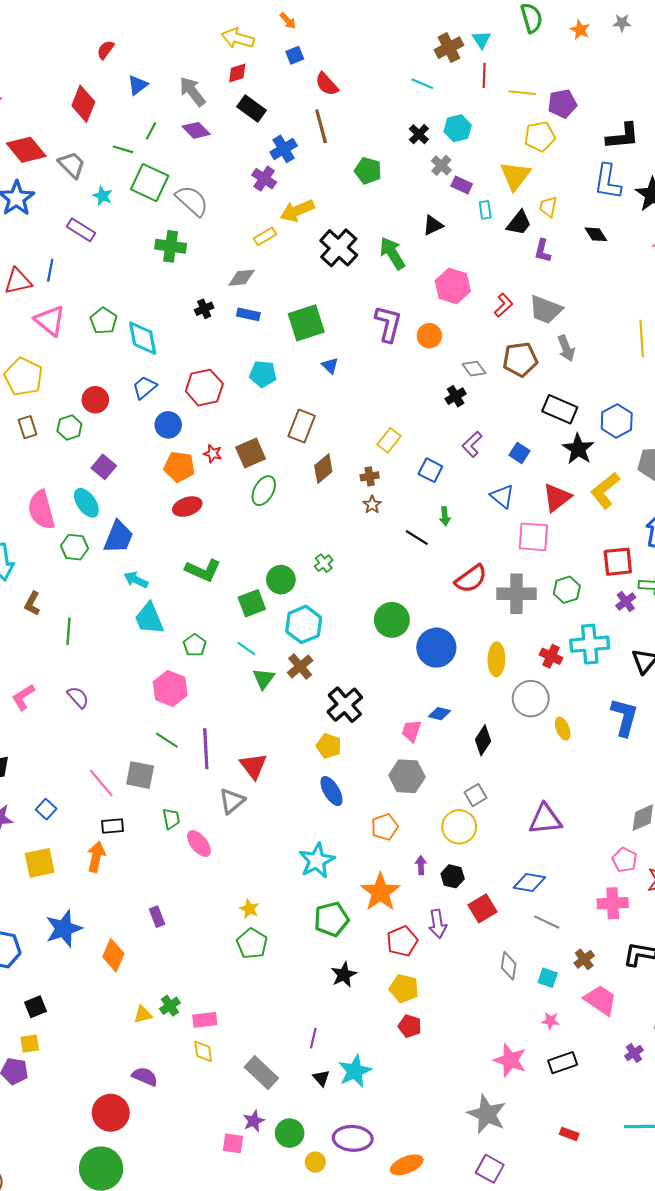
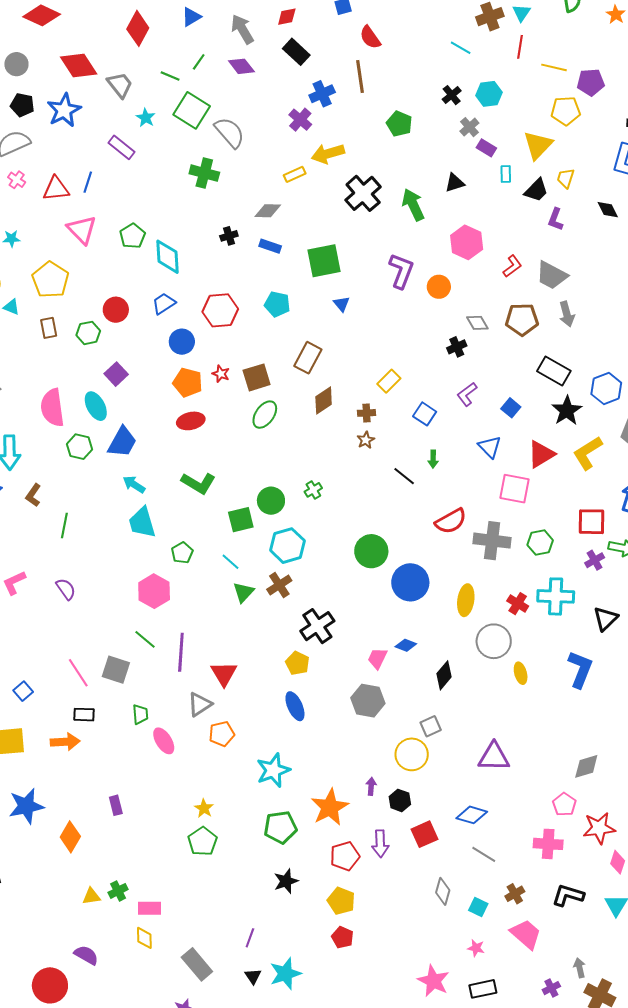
orange pentagon: (385, 827) -> (222, 734), moved
orange arrow: (96, 857) -> (65, 742), turned 68

